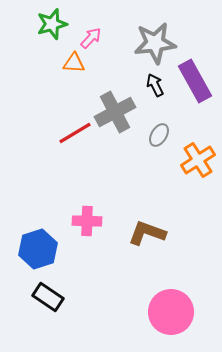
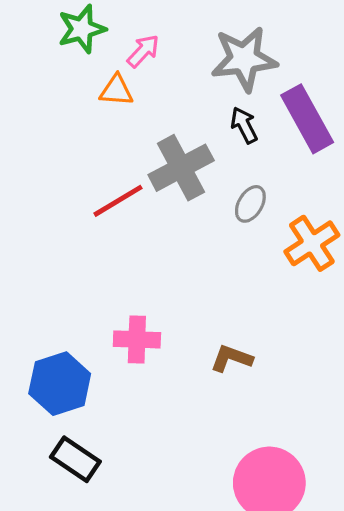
brown L-shape: (147, 233) -> (231, 358), size x0.7

